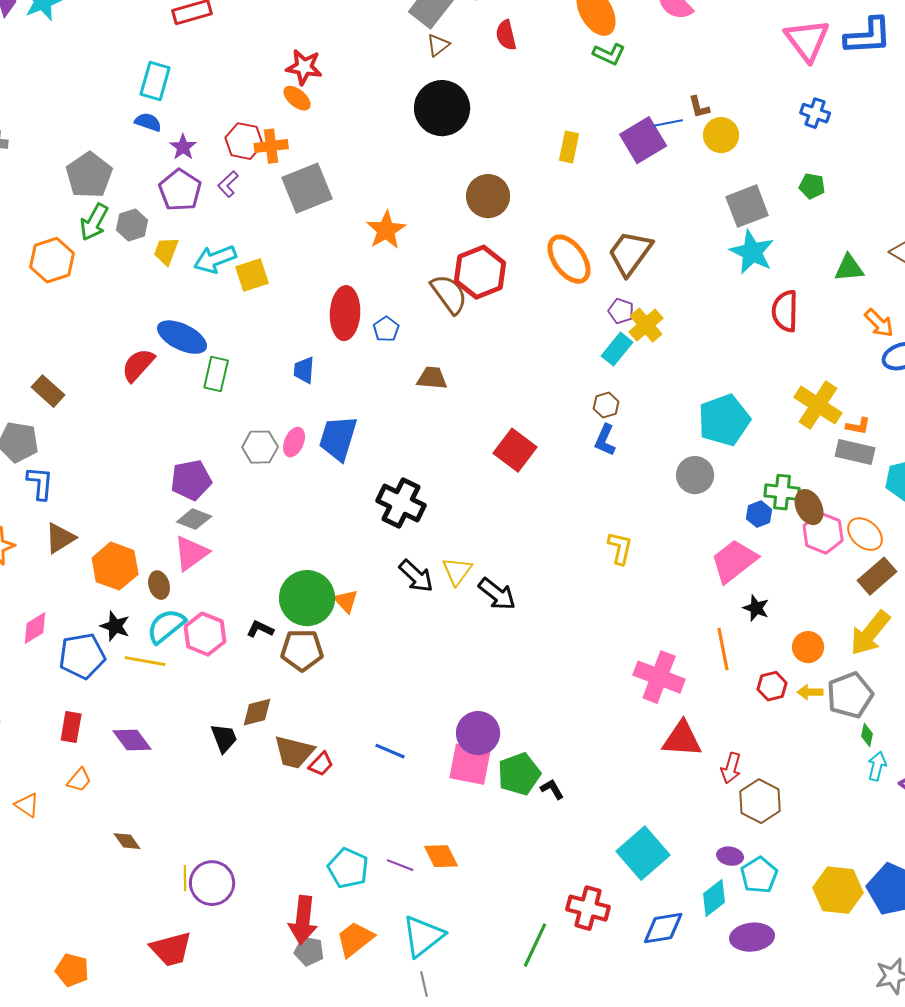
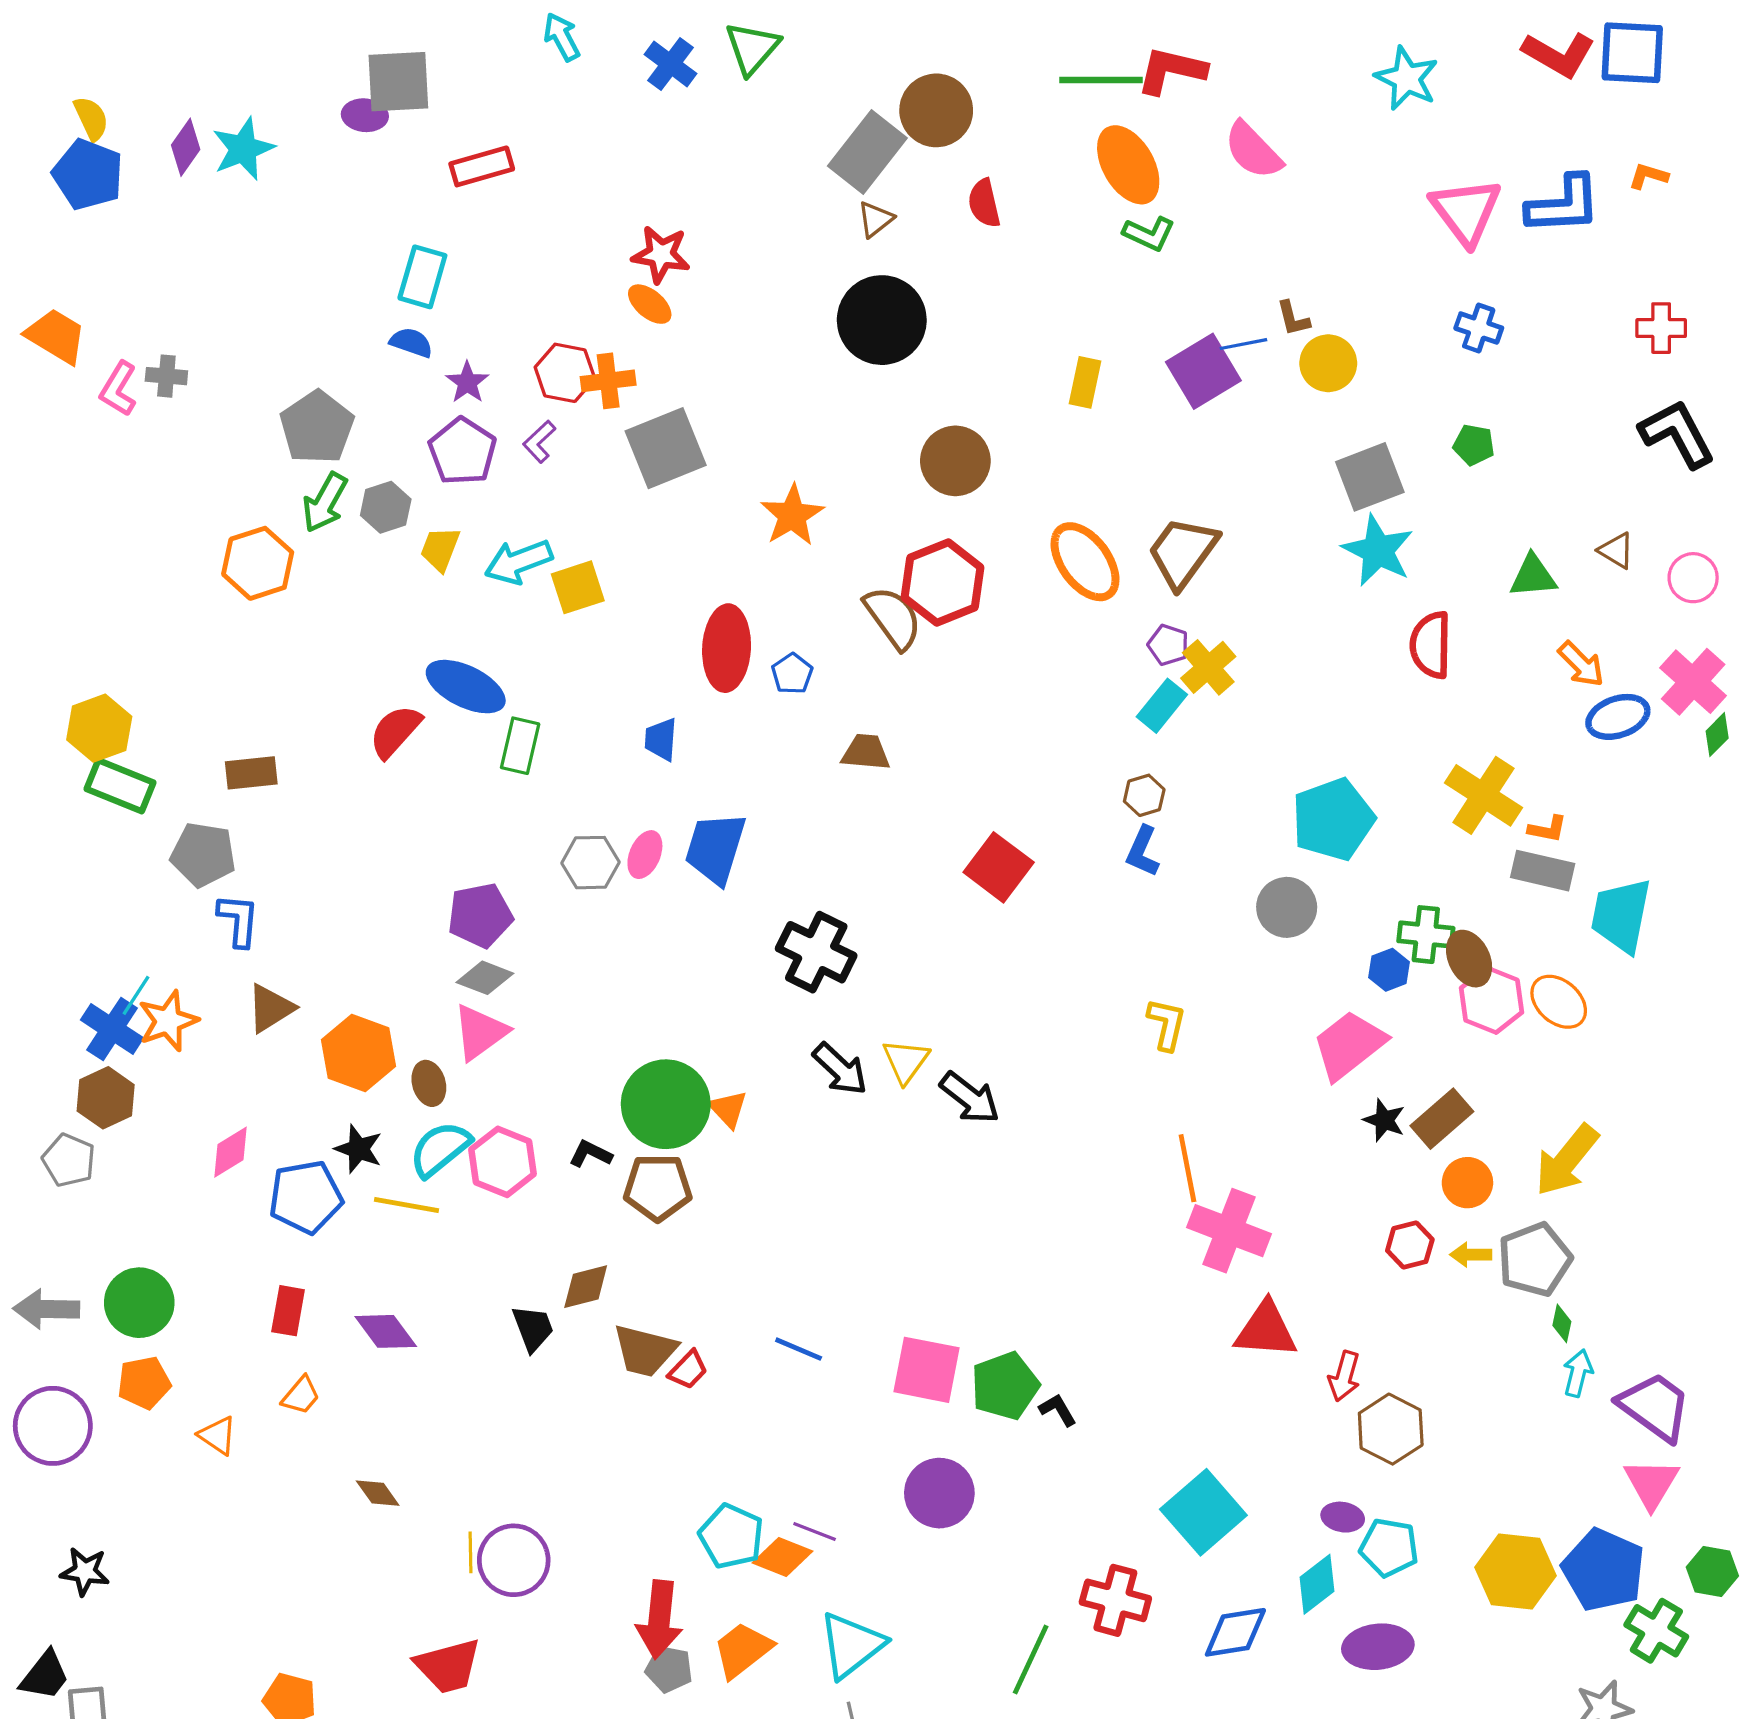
brown rectangle: (48, 391) -> (251, 773), turned -48
brown rectangle: (877, 576) -> (1442, 1119), moved
orange line: (723, 649) -> (1187, 1168), moved
purple circle: (478, 733) -> (939, 1493), moved
orange diamond: (441, 856) -> (783, 1557), moved, turned -42
cyan pentagon: (759, 875) -> (1389, 1547), turned -30

